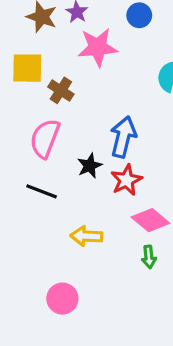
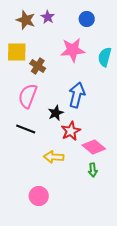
pink star: (98, 47) -> (73, 50), moved
red star: (126, 180) -> (71, 131), moved

